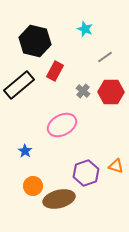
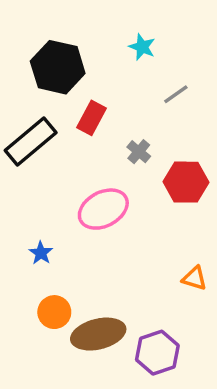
red hexagon: (111, 92) -> (186, 182), moved
purple hexagon: (86, 173) -> (157, 353), moved

